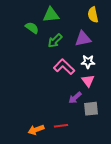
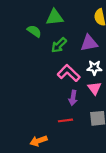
purple arrow: (75, 98) -> (73, 98), moved, turned -40
red line: (61, 126) -> (65, 120), moved

